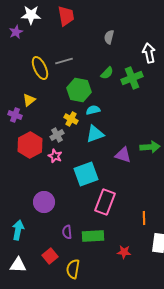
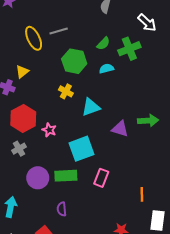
white arrow: (149, 53) -> (147, 23), turned 144
cyan semicircle: (93, 110) -> (106, 68), moved
gray cross: (57, 135) -> (19, 149), moved
pink rectangle: (105, 202) -> (101, 178), size x0.7
green rectangle: (93, 236) -> (66, 176), moved

